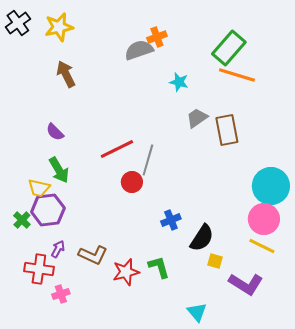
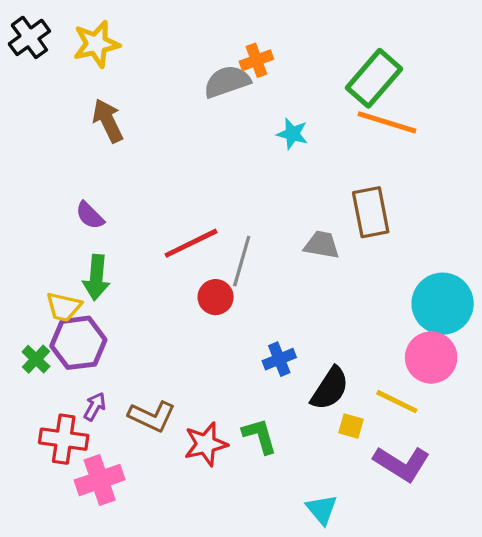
gray trapezoid: (197, 118) -> (322, 245), moved, turned 45
green arrow: (59, 170) -> (96, 277), turned 36
yellow line: (262, 246) -> (397, 402), moved
pink cross: (61, 294) -> (100, 480), size x1.6

